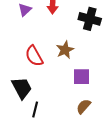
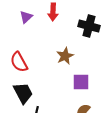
red semicircle: (34, 56) -> (19, 62), moved

